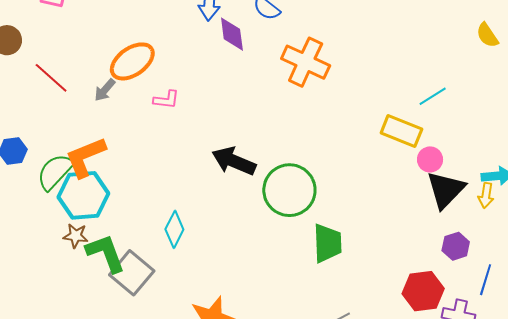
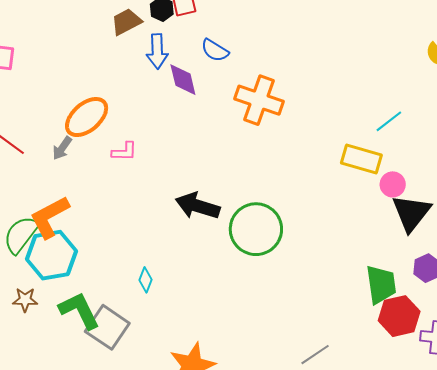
cyan diamond: (174, 229) -> (145, 280), size x0.7
brown star: (76, 236) -> (25, 300), moved
green trapezoid: (327, 243) -> (381, 284), moved

